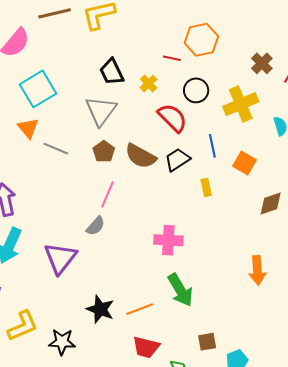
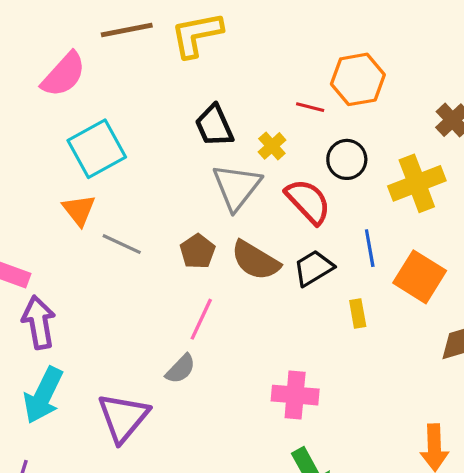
gray triangle: (101, 111) -> (237, 187), moved
orange square: (244, 163) -> (420, 277), size x1.4

